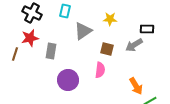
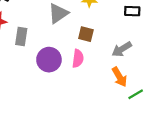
gray arrow: (134, 45) -> (122, 49), moved
purple circle: (68, 80) -> (49, 60), moved

